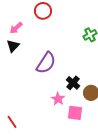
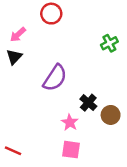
pink square: (75, 113) -> (71, 150), moved
red line: (12, 122) -> (13, 151), turned -32

